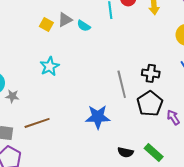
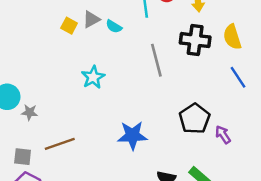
cyan star: (50, 66) -> (93, 77), moved
black cross: (151, 73) -> (195, 40), moved, size x1.4
gray line: (122, 84) -> (156, 60), moved

